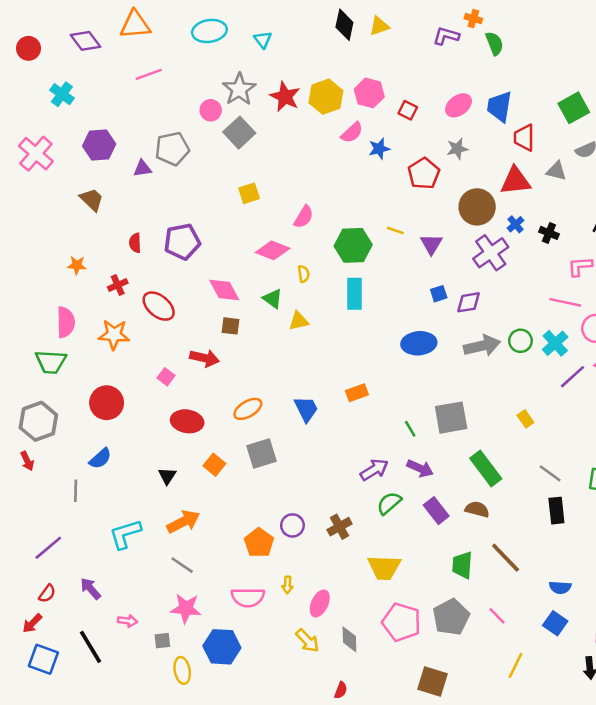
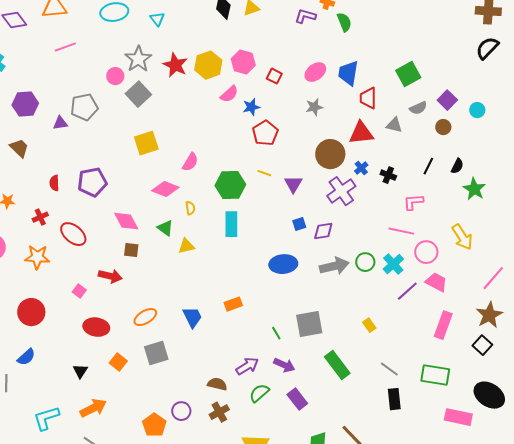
red pentagon: (424, 173) -> (265, 133), moved
yellow square: (249, 193) -> (146, 143), size x1.4
brown semicircle: (477, 509) -> (217, 384), moved

